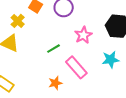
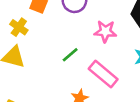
pink star: (83, 35) -> (105, 31), turned -30

